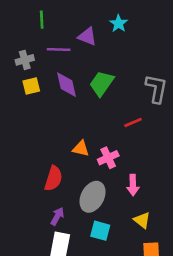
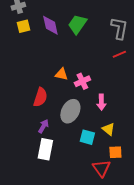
red line: (133, 122) -> (119, 54), moved
cyan square: (100, 231) -> (87, 137), moved

